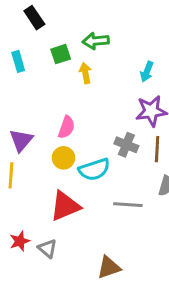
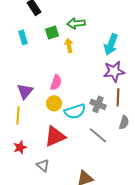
cyan arrow: (147, 72) -> (111, 44), size x1.5
gray cross: (126, 145) -> (98, 104), moved
gray line: (128, 205) -> (98, 135), turned 36
red star: (20, 241) -> (20, 147), moved

